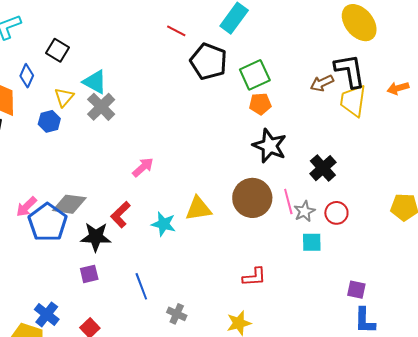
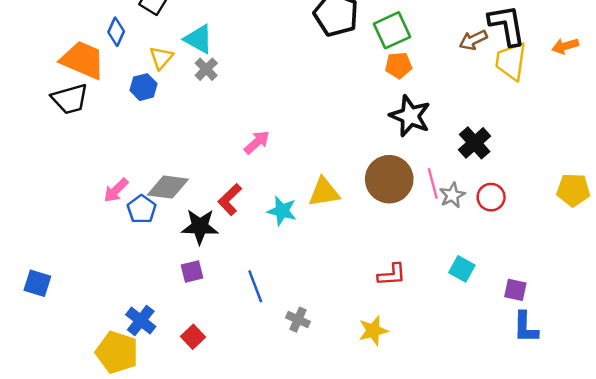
gray cross: (101, 107) -> (206, 69), size x0.7
blue pentagon: (48, 222) -> (142, 209), size x0.6
cyan square: (312, 242) -> (462, 269), moved, turned 30

